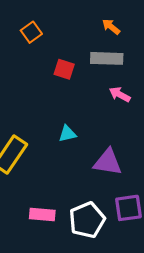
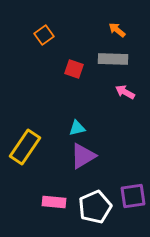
purple triangle: (108, 162) -> (83, 156), moved, turned -40

